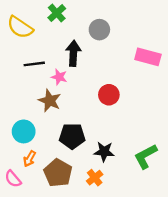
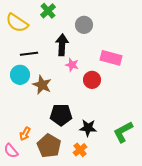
pink rectangle: (148, 57) -> (111, 58), moved
pink star: (59, 77) -> (72, 65), moved
cyan circle: (24, 131) -> (20, 75), moved

